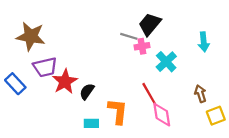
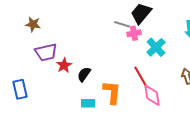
brown star: (31, 36) -> (33, 24), size x0.6
red star: (65, 82) -> (64, 65), size x0.7
blue rectangle: (15, 84) -> (20, 89), moved, turned 30

